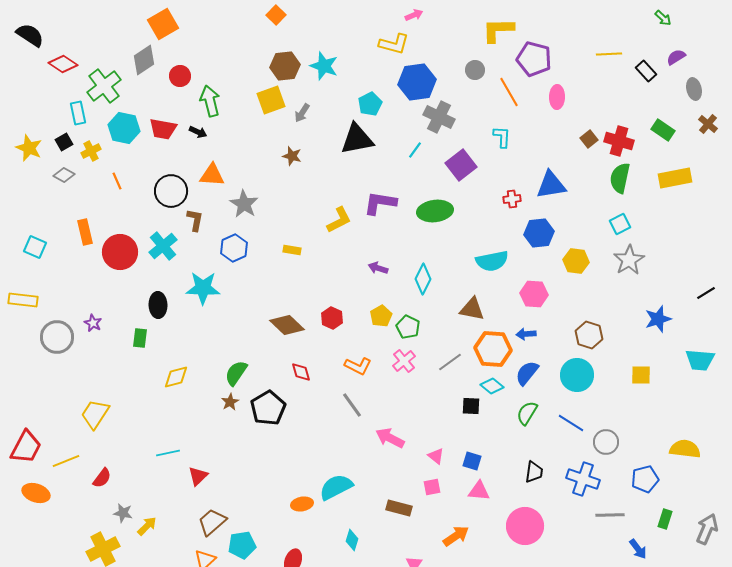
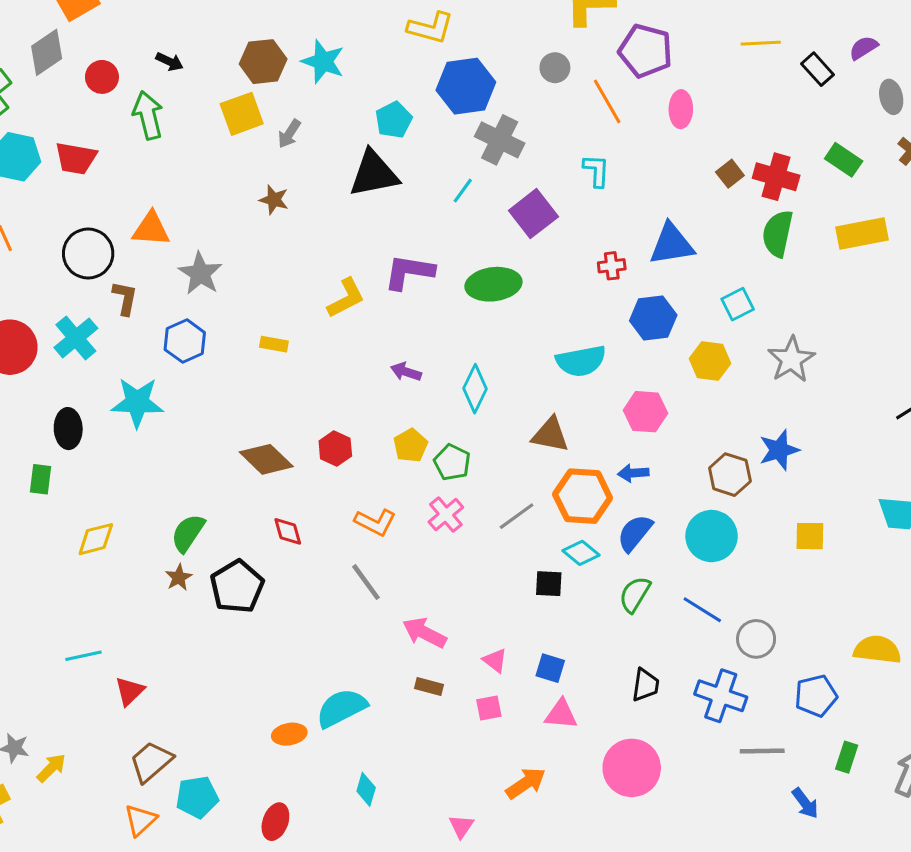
black arrow: (198, 132) -> (169, 62), moved
cyan square: (620, 224) -> (738, 304), moved
blue star: (658, 319) -> (779, 450), moved
brown rectangle: (399, 508) -> (429, 687), moved, size x0.7

